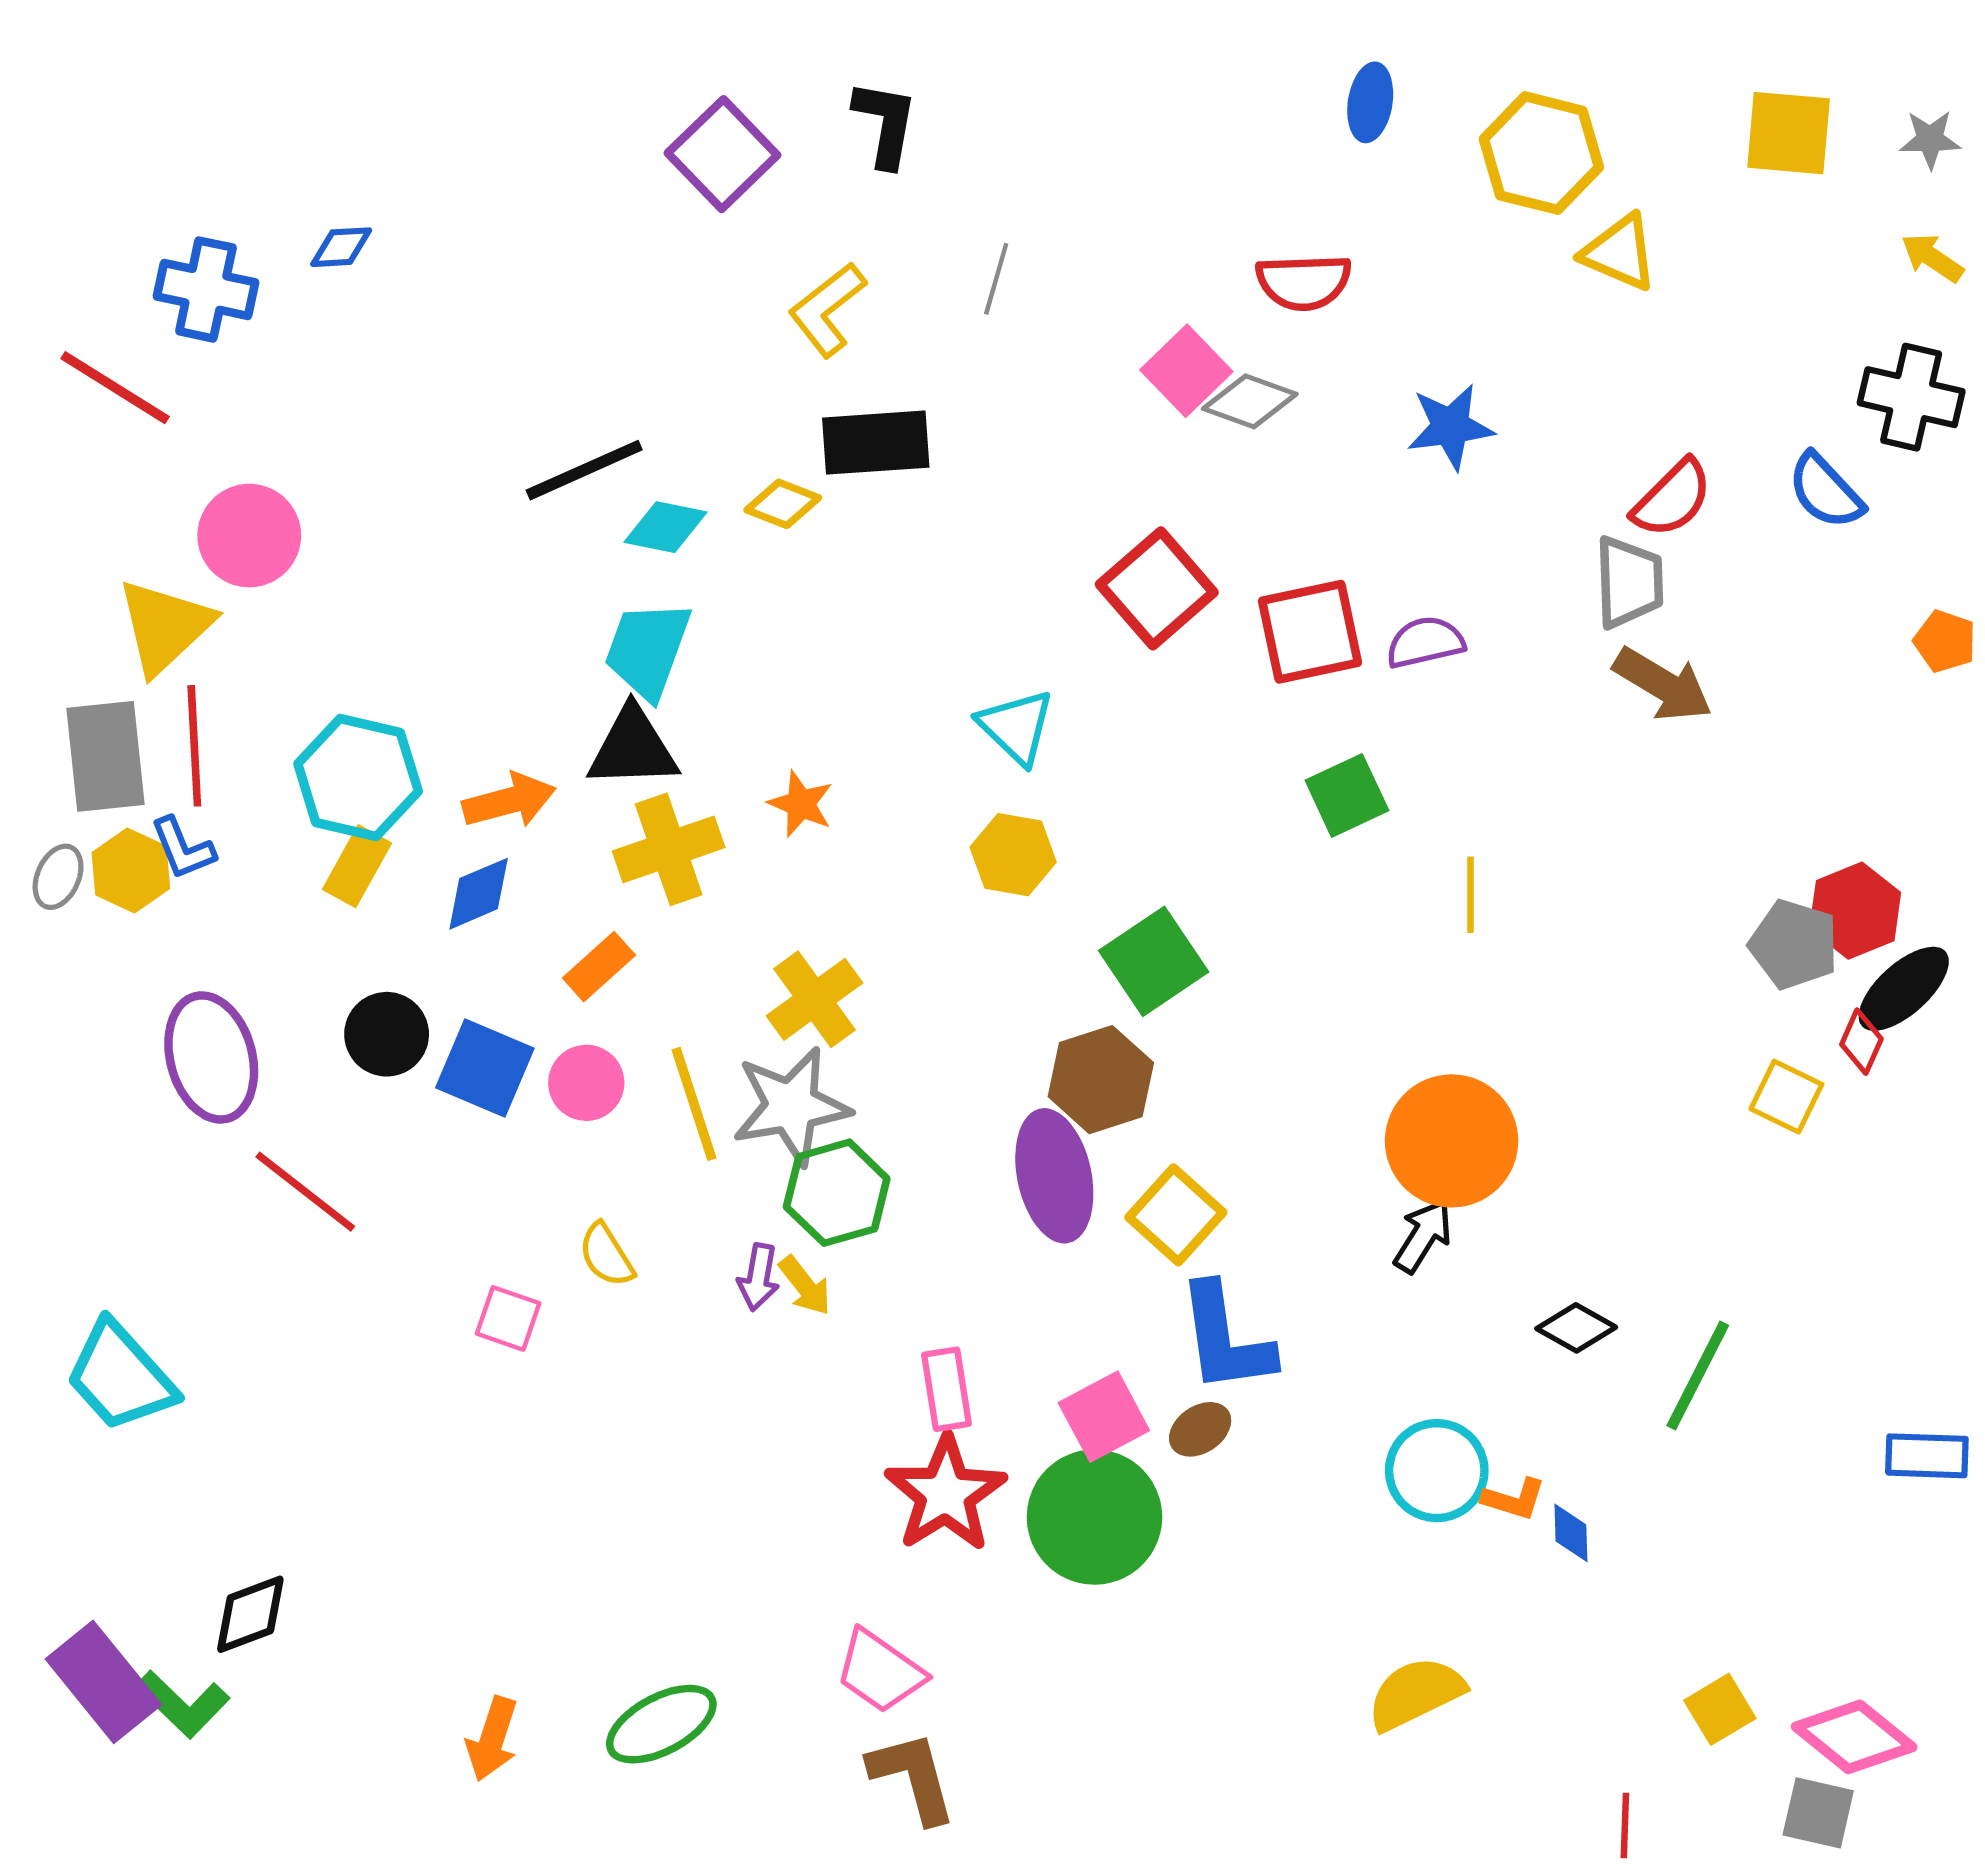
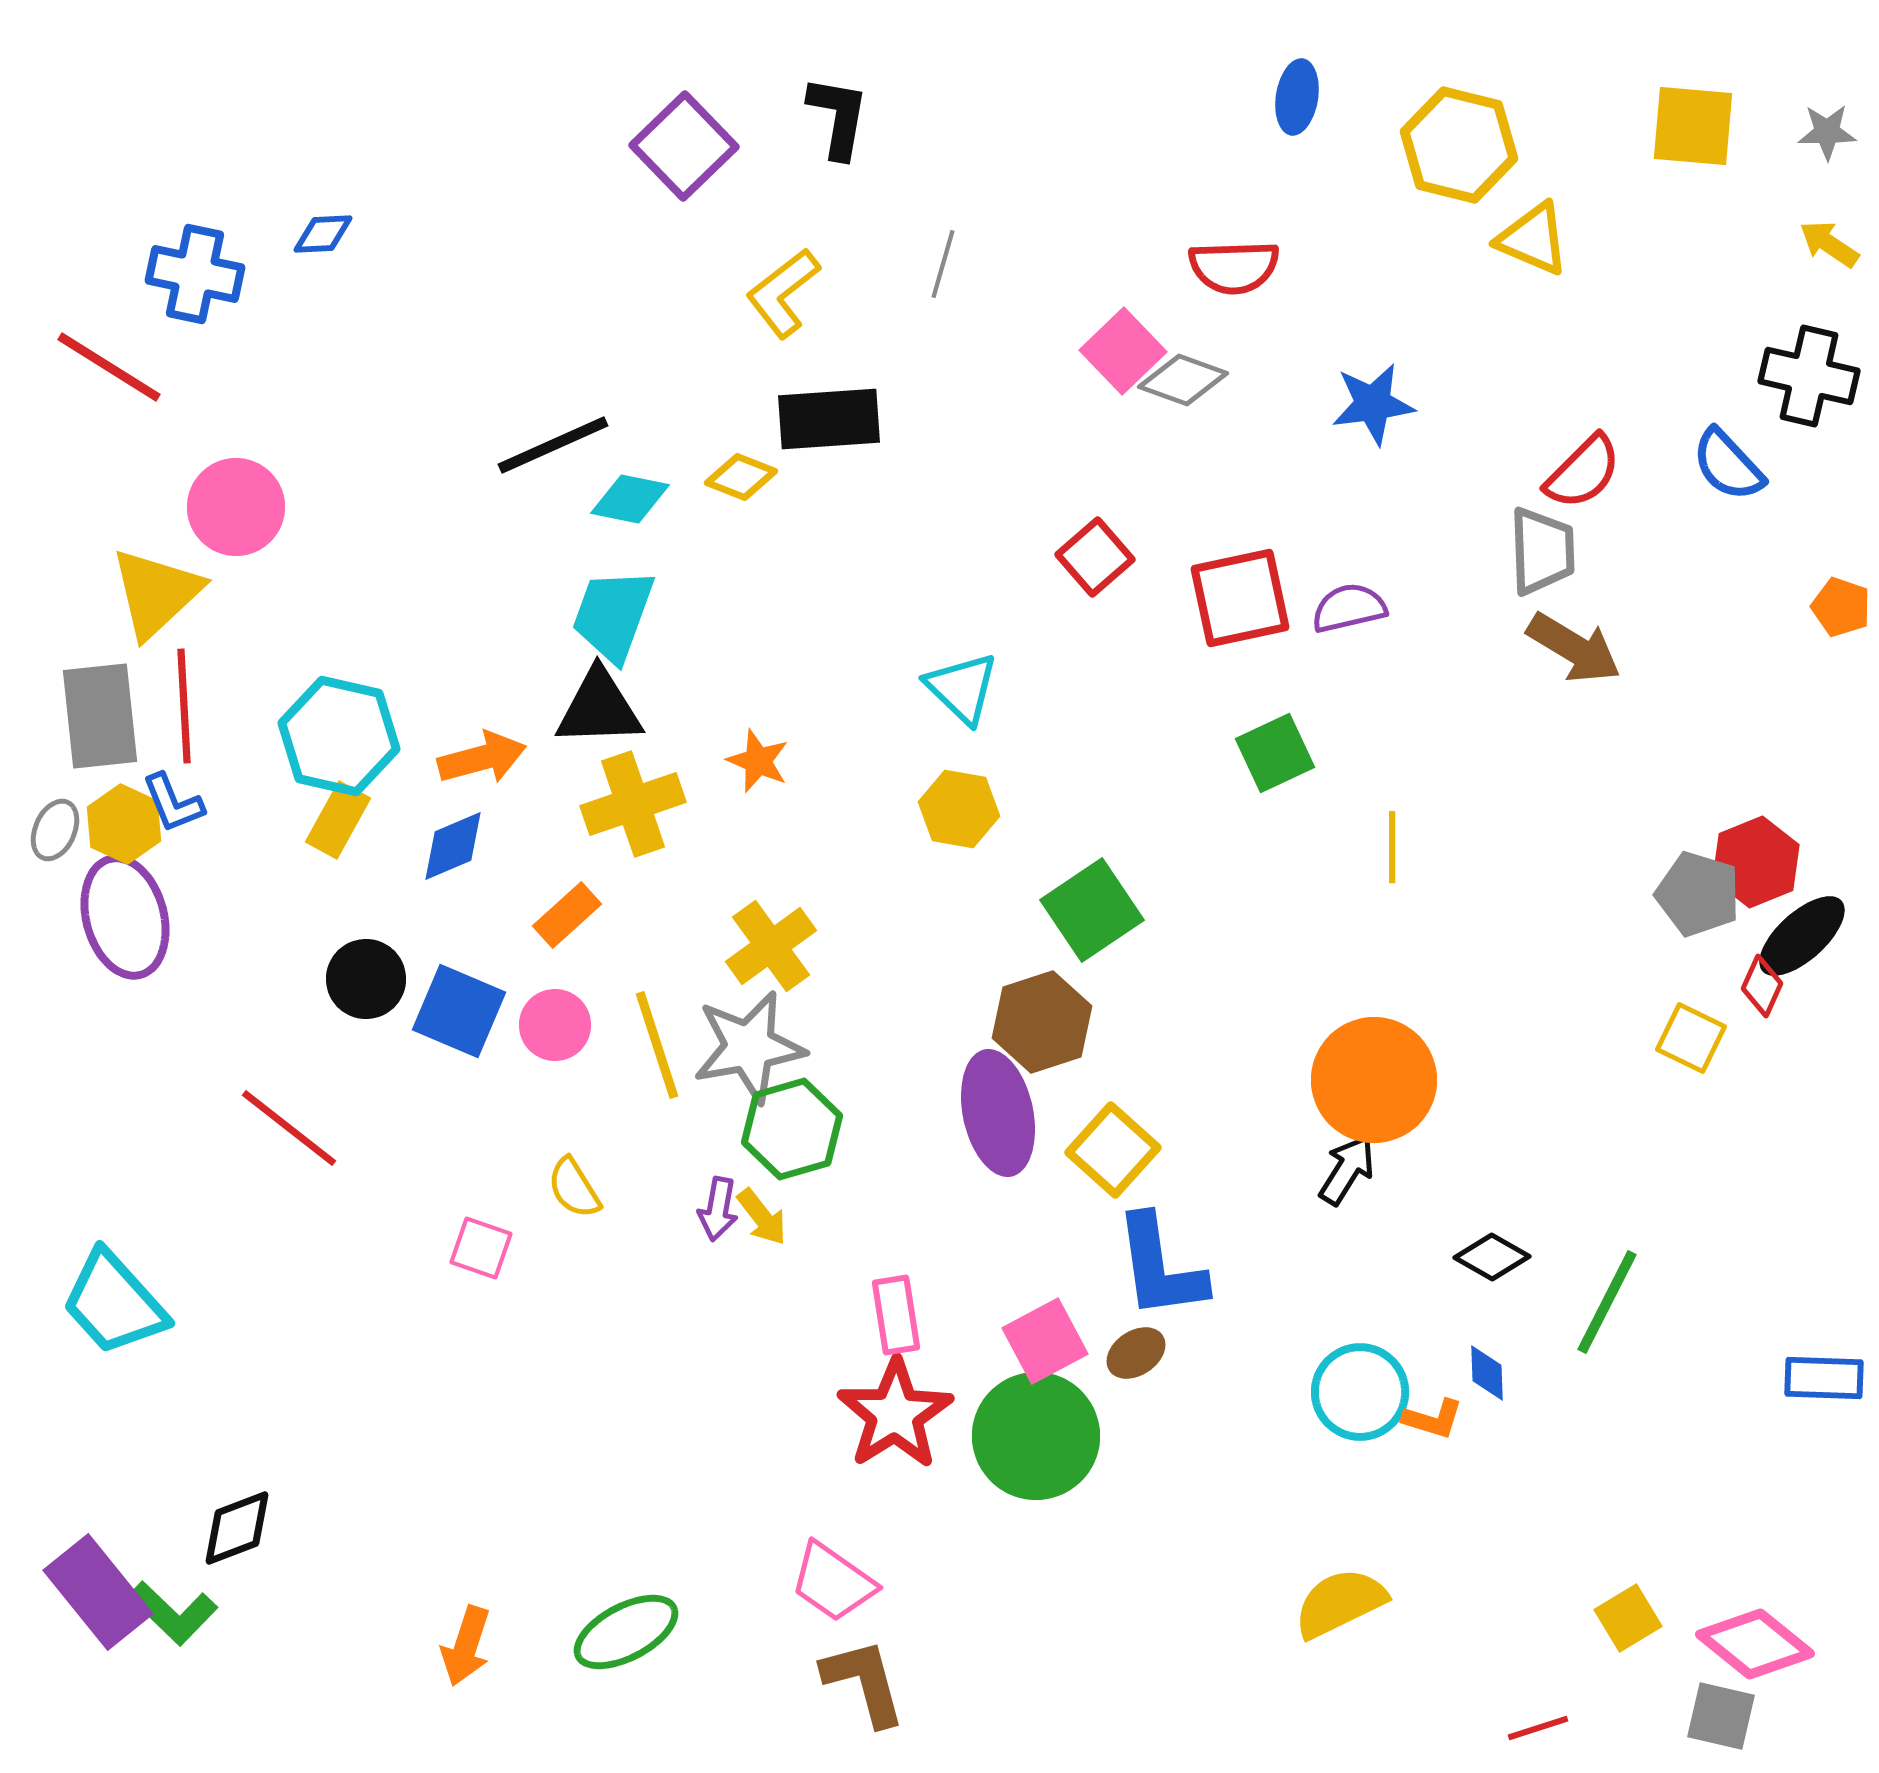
red square: (1157, 588) -> (1095, 557), size x0.7
purple ellipse: (211, 1057) -> (125, 917), moved
blue diamond: (1571, 1533) -> (1487, 1373), moved
red line: (1625, 1826) -> (1538, 1728), turned 70

